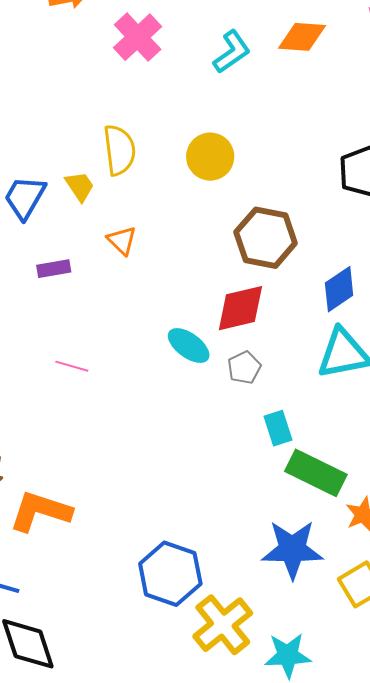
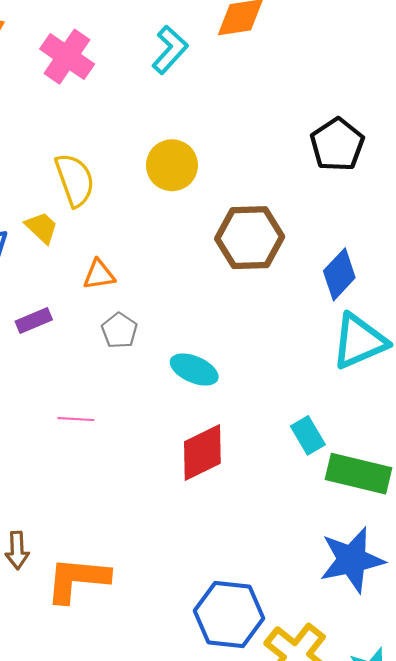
orange triangle: (122, 240) -> (99, 275), turned -40
red diamond: (240, 308) -> (202, 452), moved
gray pentagon: (244, 368) -> (119, 331), moved

